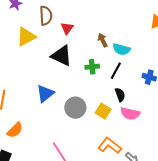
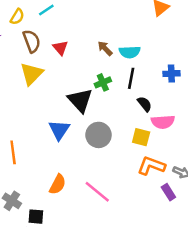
yellow triangle: (26, 37) -> (32, 74), moved
black triangle: (62, 56) -> (80, 100), moved, turned 40
yellow square: (103, 111) -> (141, 137), moved
orange semicircle: (15, 130) -> (58, 184), moved

